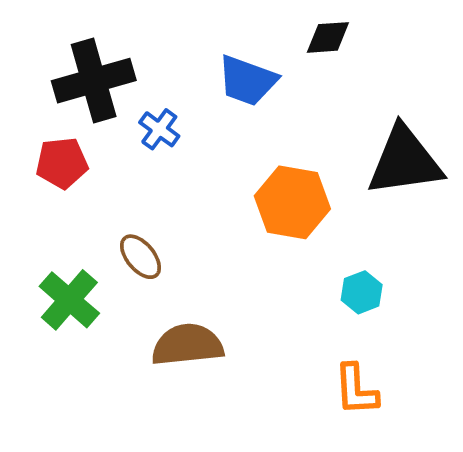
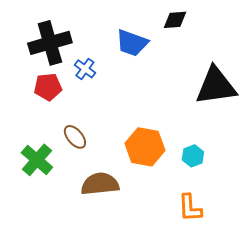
red pentagon: (62, 163) -> (48, 87), moved
orange hexagon: (292, 202) -> (145, 147), moved

